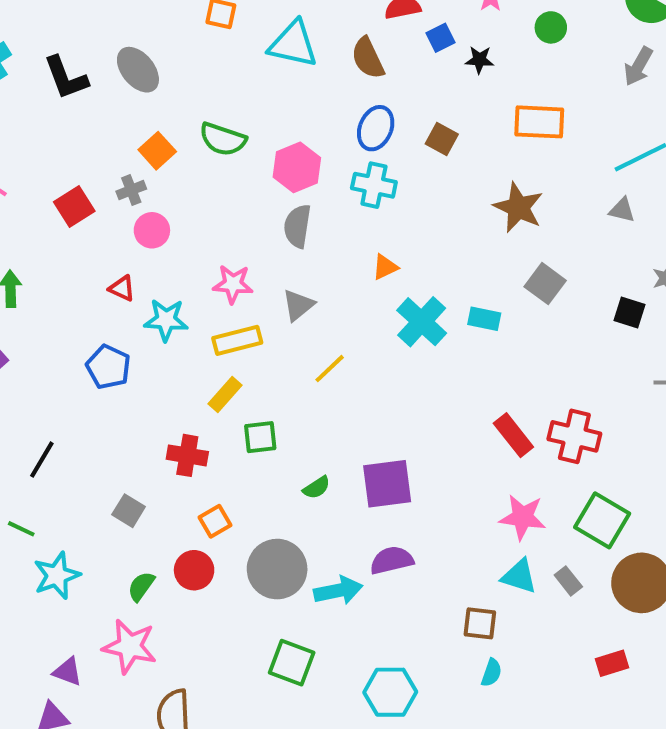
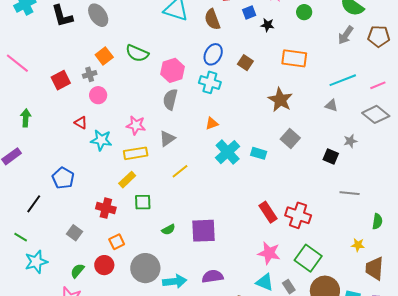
blue pentagon: (108, 367) -> (63, 178), moved
purple semicircle: (392, 560) -> (213, 276), moved

